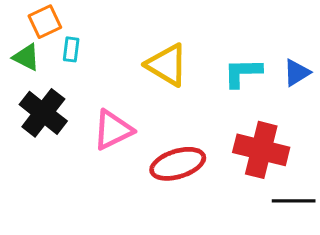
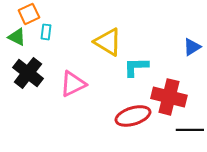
cyan L-shape: (243, 73) -> (136, 67), moved
red ellipse: (178, 164) -> (133, 116), moved

